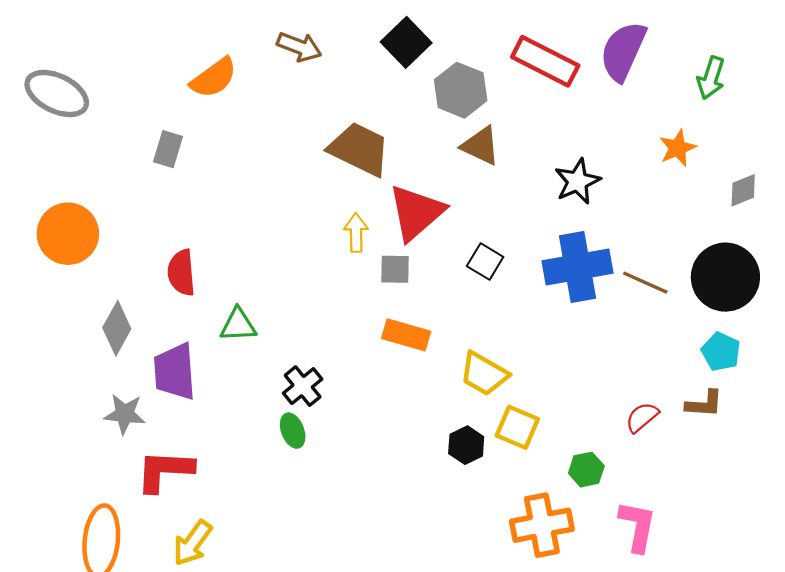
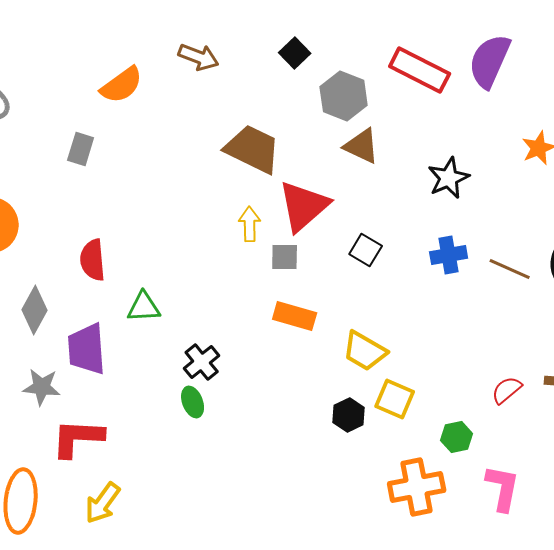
black square: (406, 42) -> (295, 53), size x0.7
blue cross: (577, 267) -> (449, 255), size x0.6

